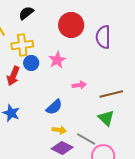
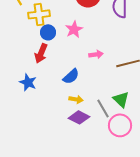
red arrow: (13, 76) -> (41, 53), moved
green triangle: (106, 118) -> (121, 99), moved
gray line: (86, 139) -> (103, 108), turned 30

